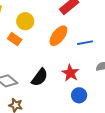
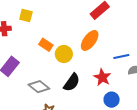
yellow circle: (25, 21) -> (64, 54), moved
blue line: (85, 43) -> (121, 56), moved

